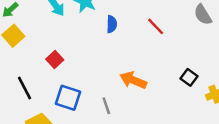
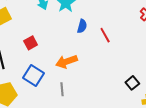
red line: (156, 26) -> (105, 35), moved
orange arrow: (133, 80) -> (66, 62), moved, turned -55

